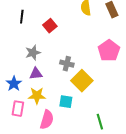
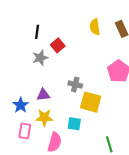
black line: (22, 17) -> (37, 32), moved
gray star: (33, 53) -> (40, 58), moved
yellow square: (82, 81) -> (91, 102), turned -30

